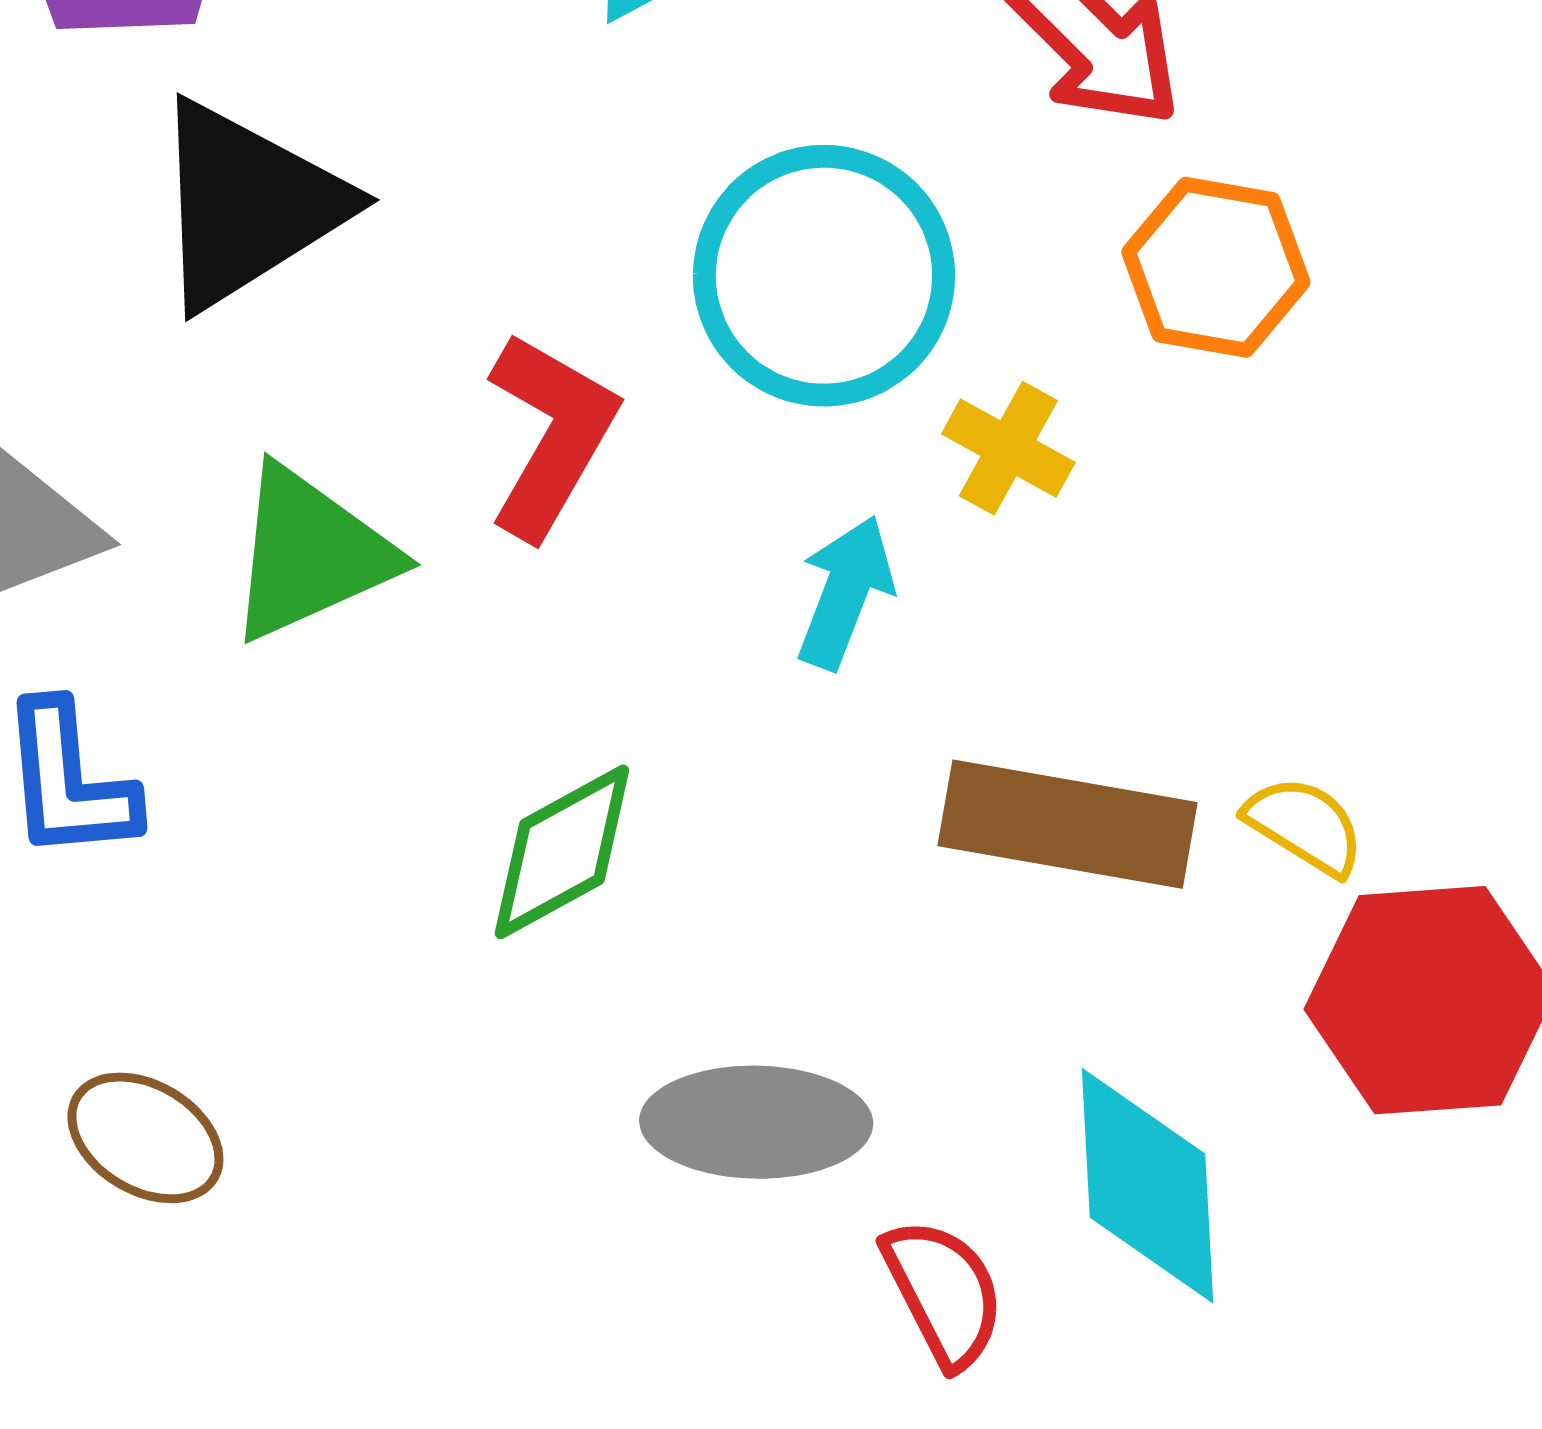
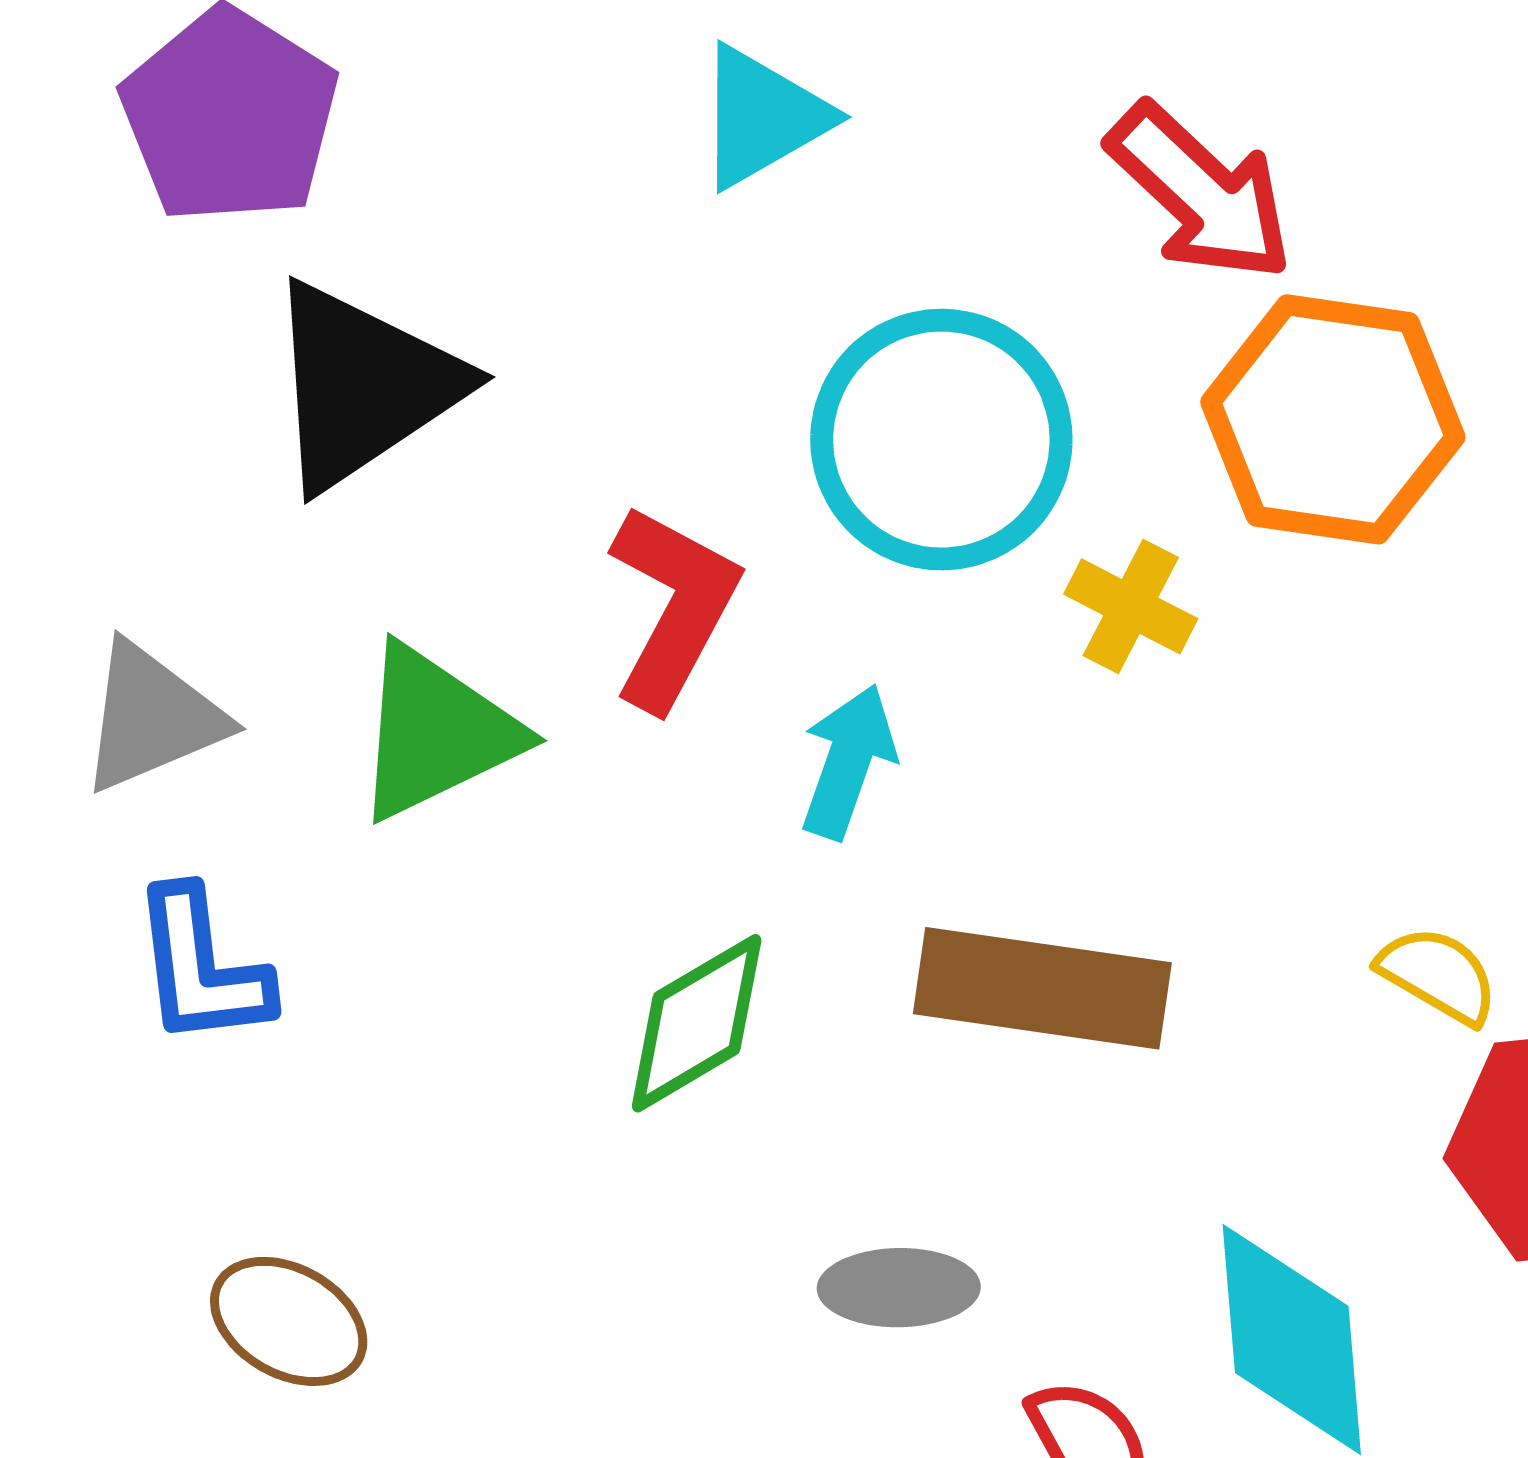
orange hexagon: (1216, 267) -> (1333, 419), size x1.4
cyan arrow: (845, 592) -> (848, 761), moved
brown rectangle: (1068, 824) -> (1042, 988), moved
gray ellipse: (756, 1122) -> (899, 1288), size x0.7

